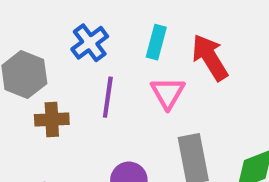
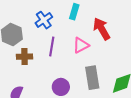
cyan rectangle: (156, 42) -> (74, 12), moved
pink triangle: (168, 93) -> (81, 45), turned 30

